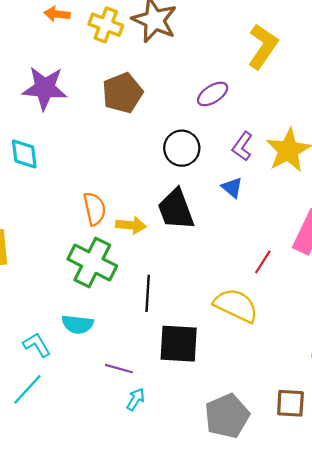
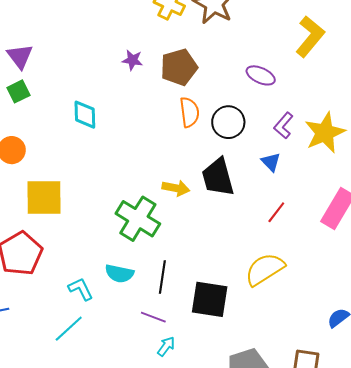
purple star: (45, 88) -> (133, 60), moved, size x0.5
purple ellipse: (213, 94) -> (261, 75), turned 52
orange semicircle: (95, 209) -> (189, 112), moved
red line: (263, 262) -> (276, 212), moved
black line: (148, 293) -> (162, 277), moved
yellow semicircle: (236, 305) -> (265, 269), turned -63

